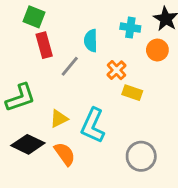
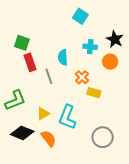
gray line: (70, 66) -> (49, 76), turned -56

